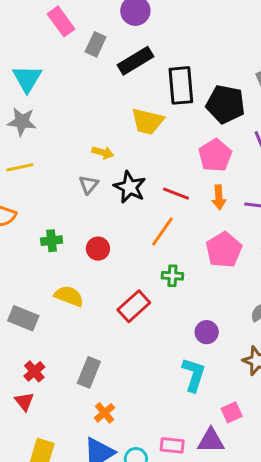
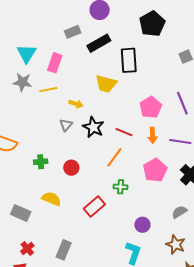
pink rectangle: (61, 21) -> (55, 63), moved, turned 54
gray rectangle: (96, 44) -> (73, 32), turned 42
black pentagon: (226, 104) -> (152, 24), moved, turned 30
yellow line: (20, 167) -> (48, 90), moved

